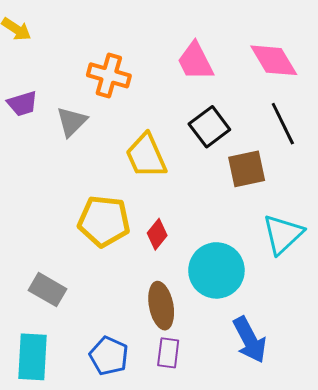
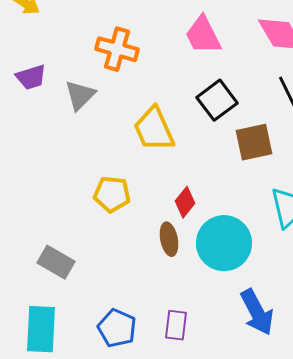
yellow pentagon: (104, 221) -> (112, 194), size x0.7
red diamond: (157, 234) -> (185, 202), moved
brown ellipse: (161, 306) -> (169, 239), moved, size x0.7

